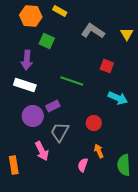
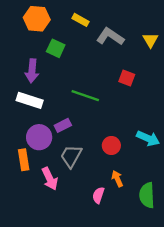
yellow rectangle: (60, 11) -> (81, 20), moved
cyan arrow: (118, 98) -> (148, 138), moved
orange rectangle: (14, 165) -> (24, 160), moved

